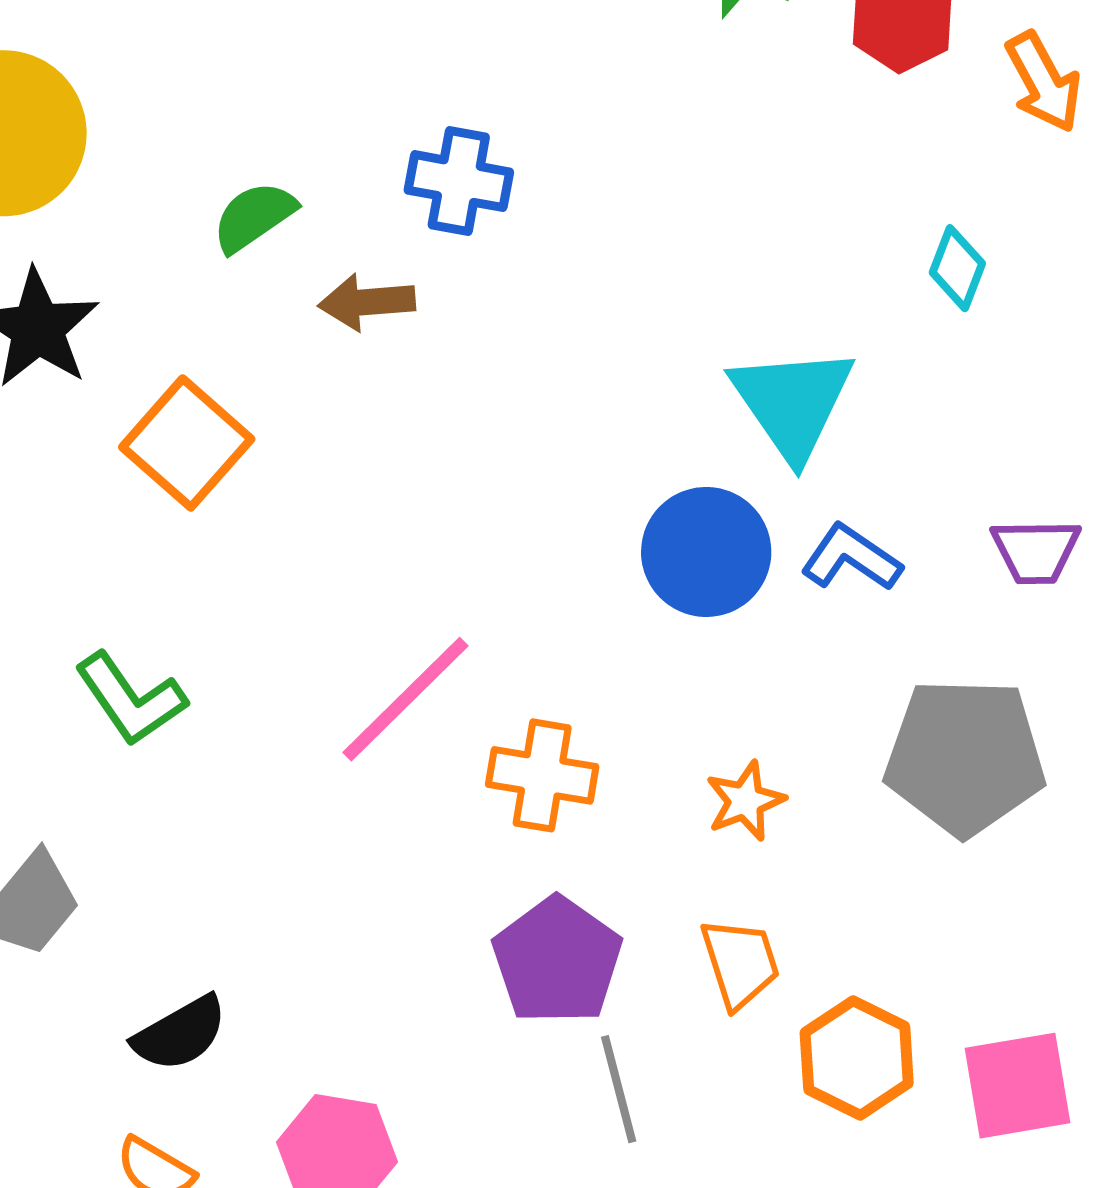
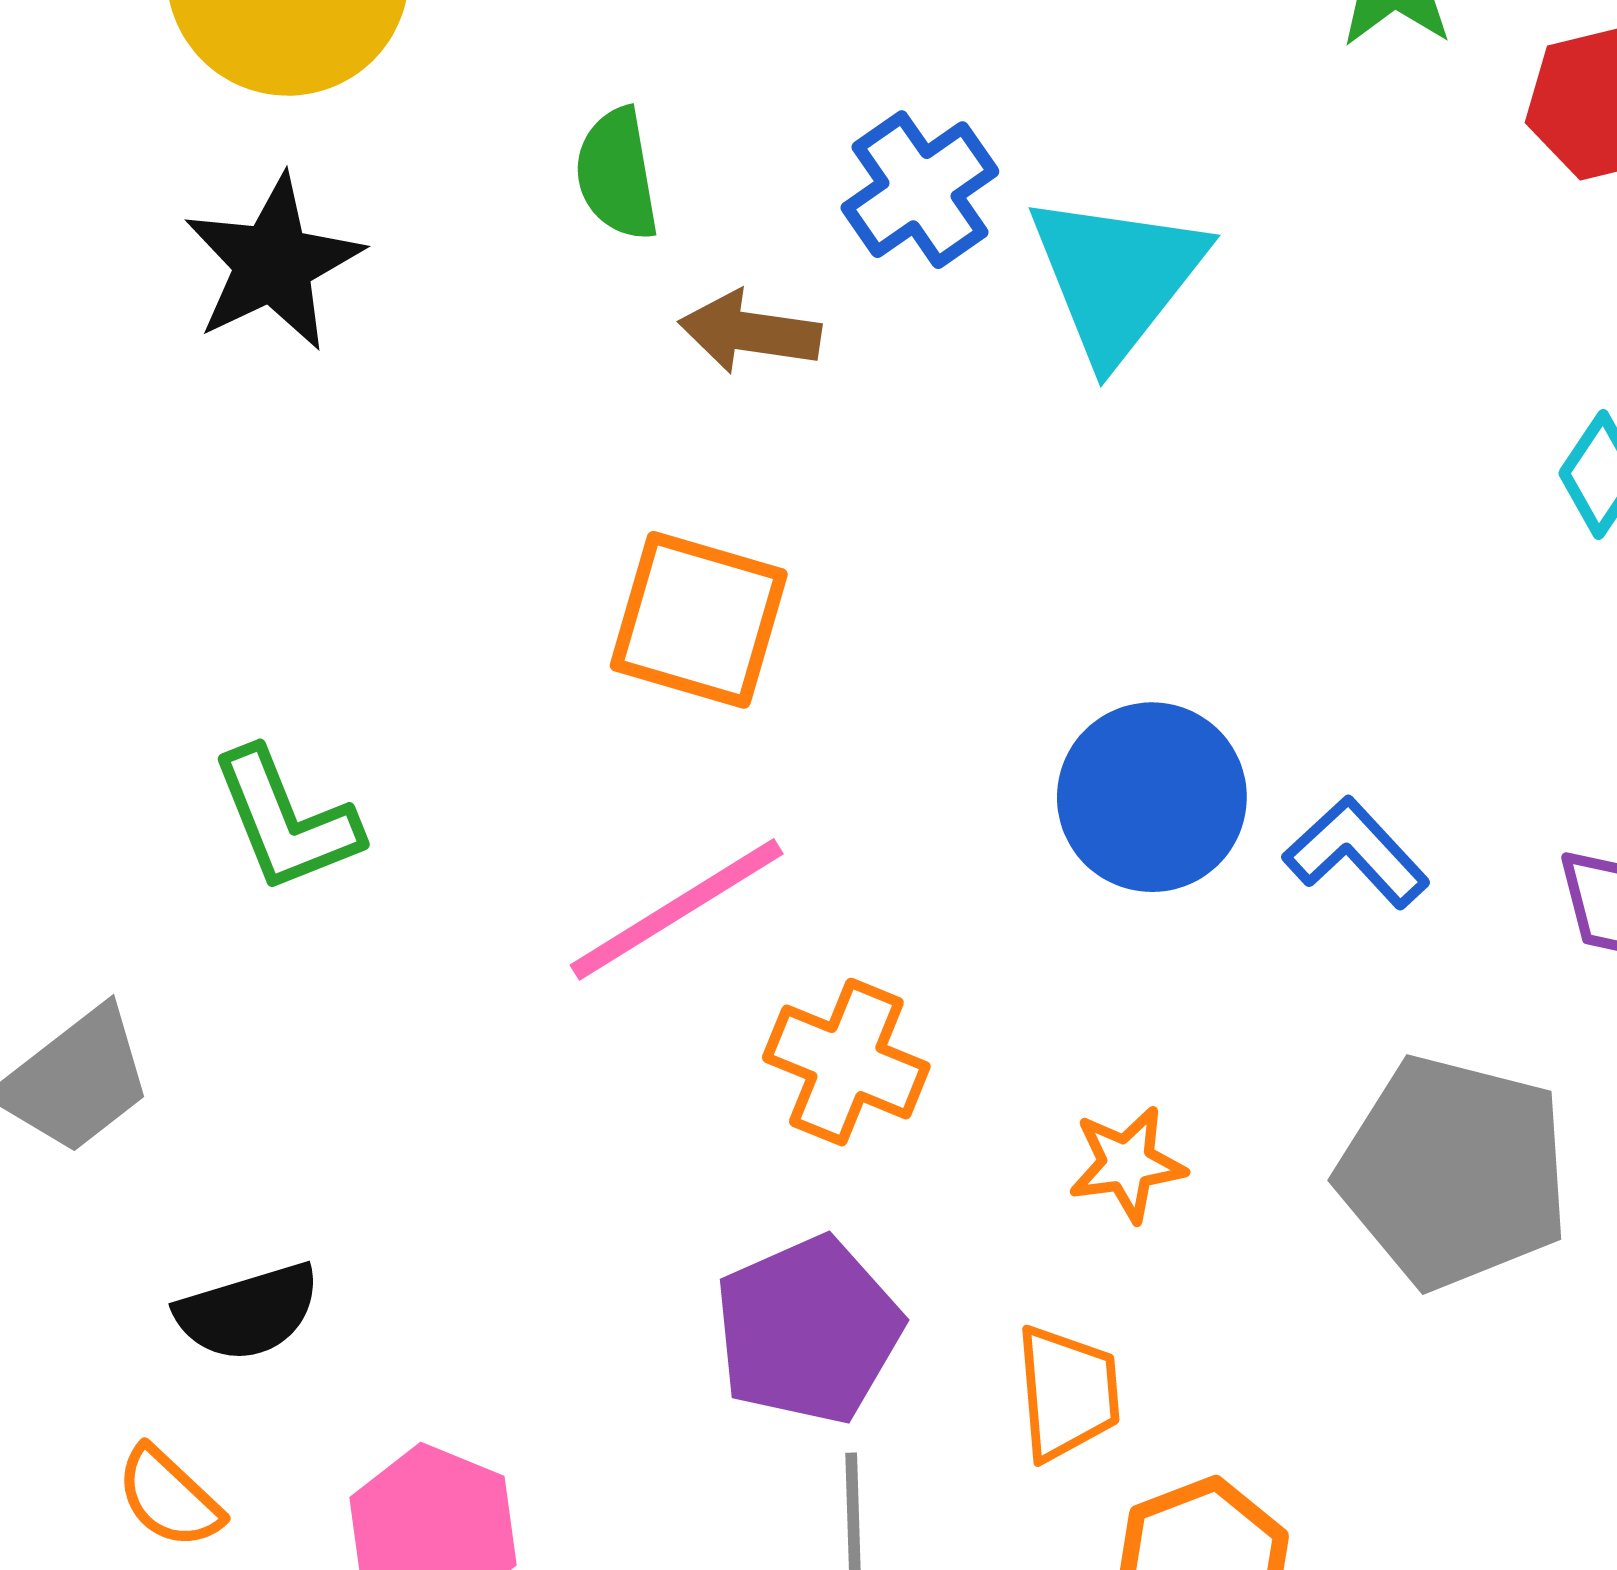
blue cross: (459, 181) -> (920, 190), turned 32
green semicircle: (254, 217) -> (617, 174), turned -78
cyan triangle: (792, 402) -> (1117, 277), moved
orange square: (187, 443) -> (699, 620), moved, turned -38

